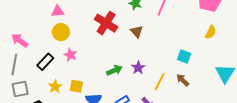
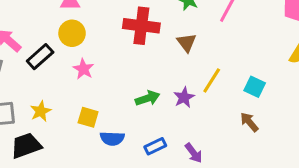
red cross: (106, 23) -> (141, 26), turned -30
black rectangle: (45, 62) -> (40, 57), moved
yellow line: (160, 82) -> (212, 80), moved
yellow star: (55, 87) -> (41, 111), moved

